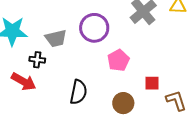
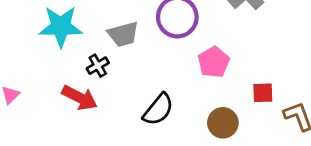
black cross: (37, 60) -> (98, 66), turned -35
black semicircle: (78, 92) -> (158, 109), turned 30

